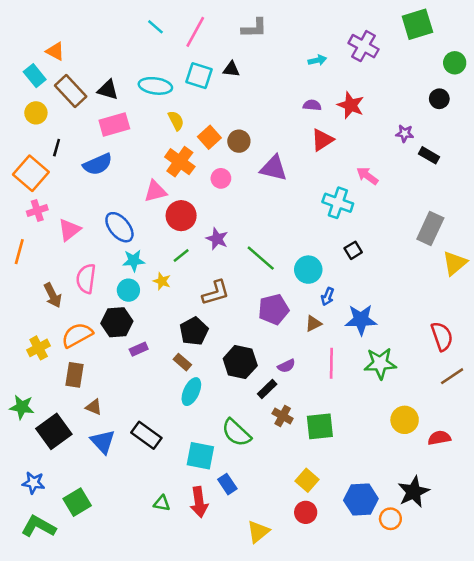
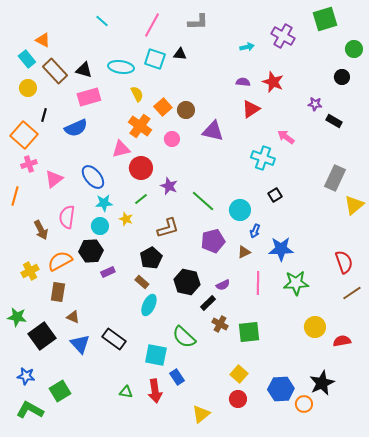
cyan line: (155, 27) -> (102, 21), moved

